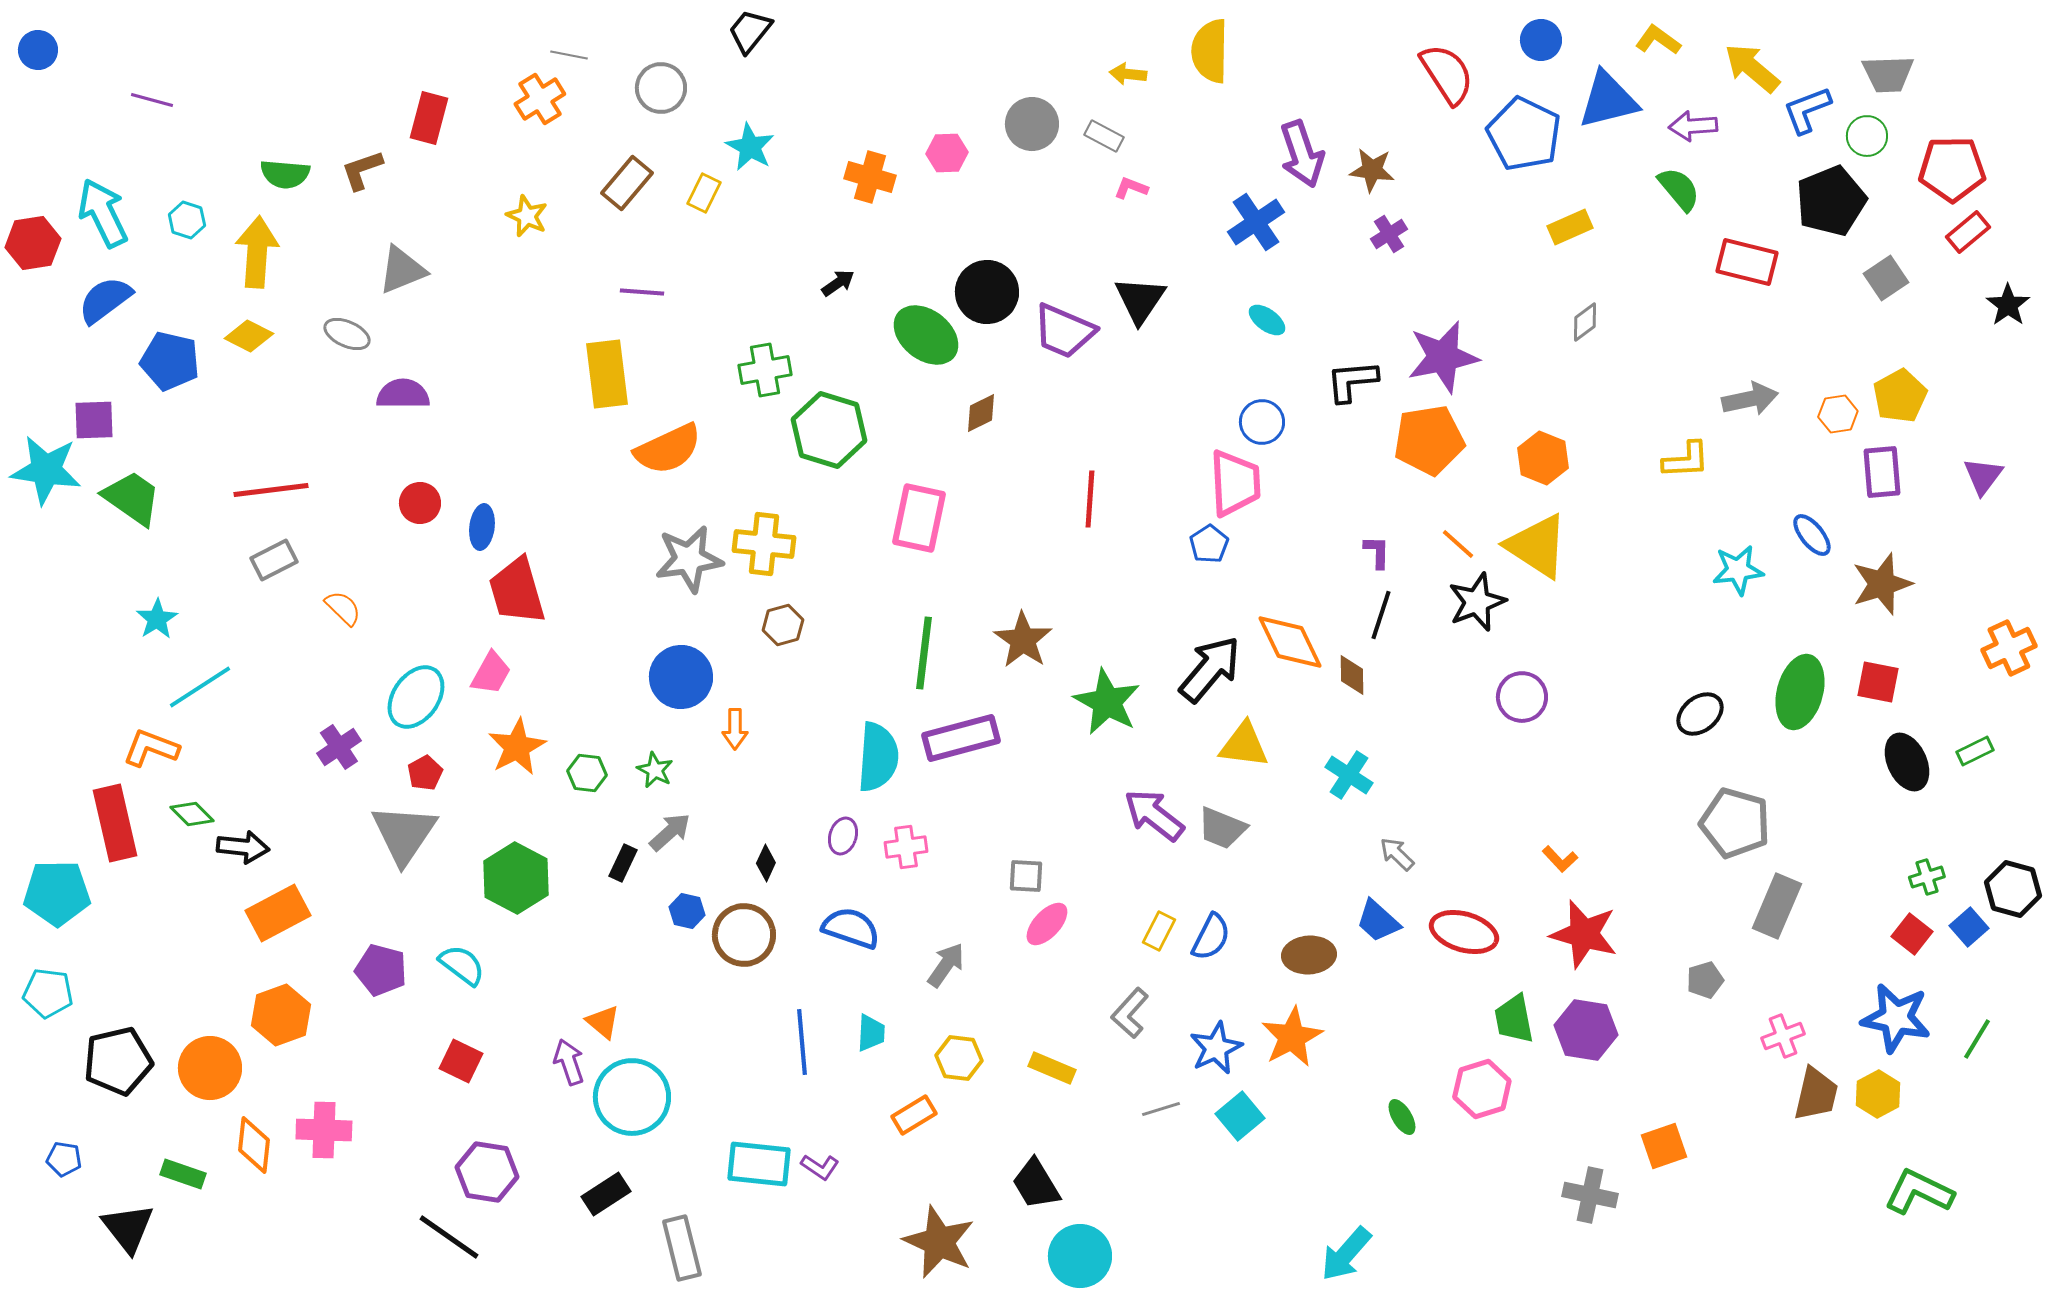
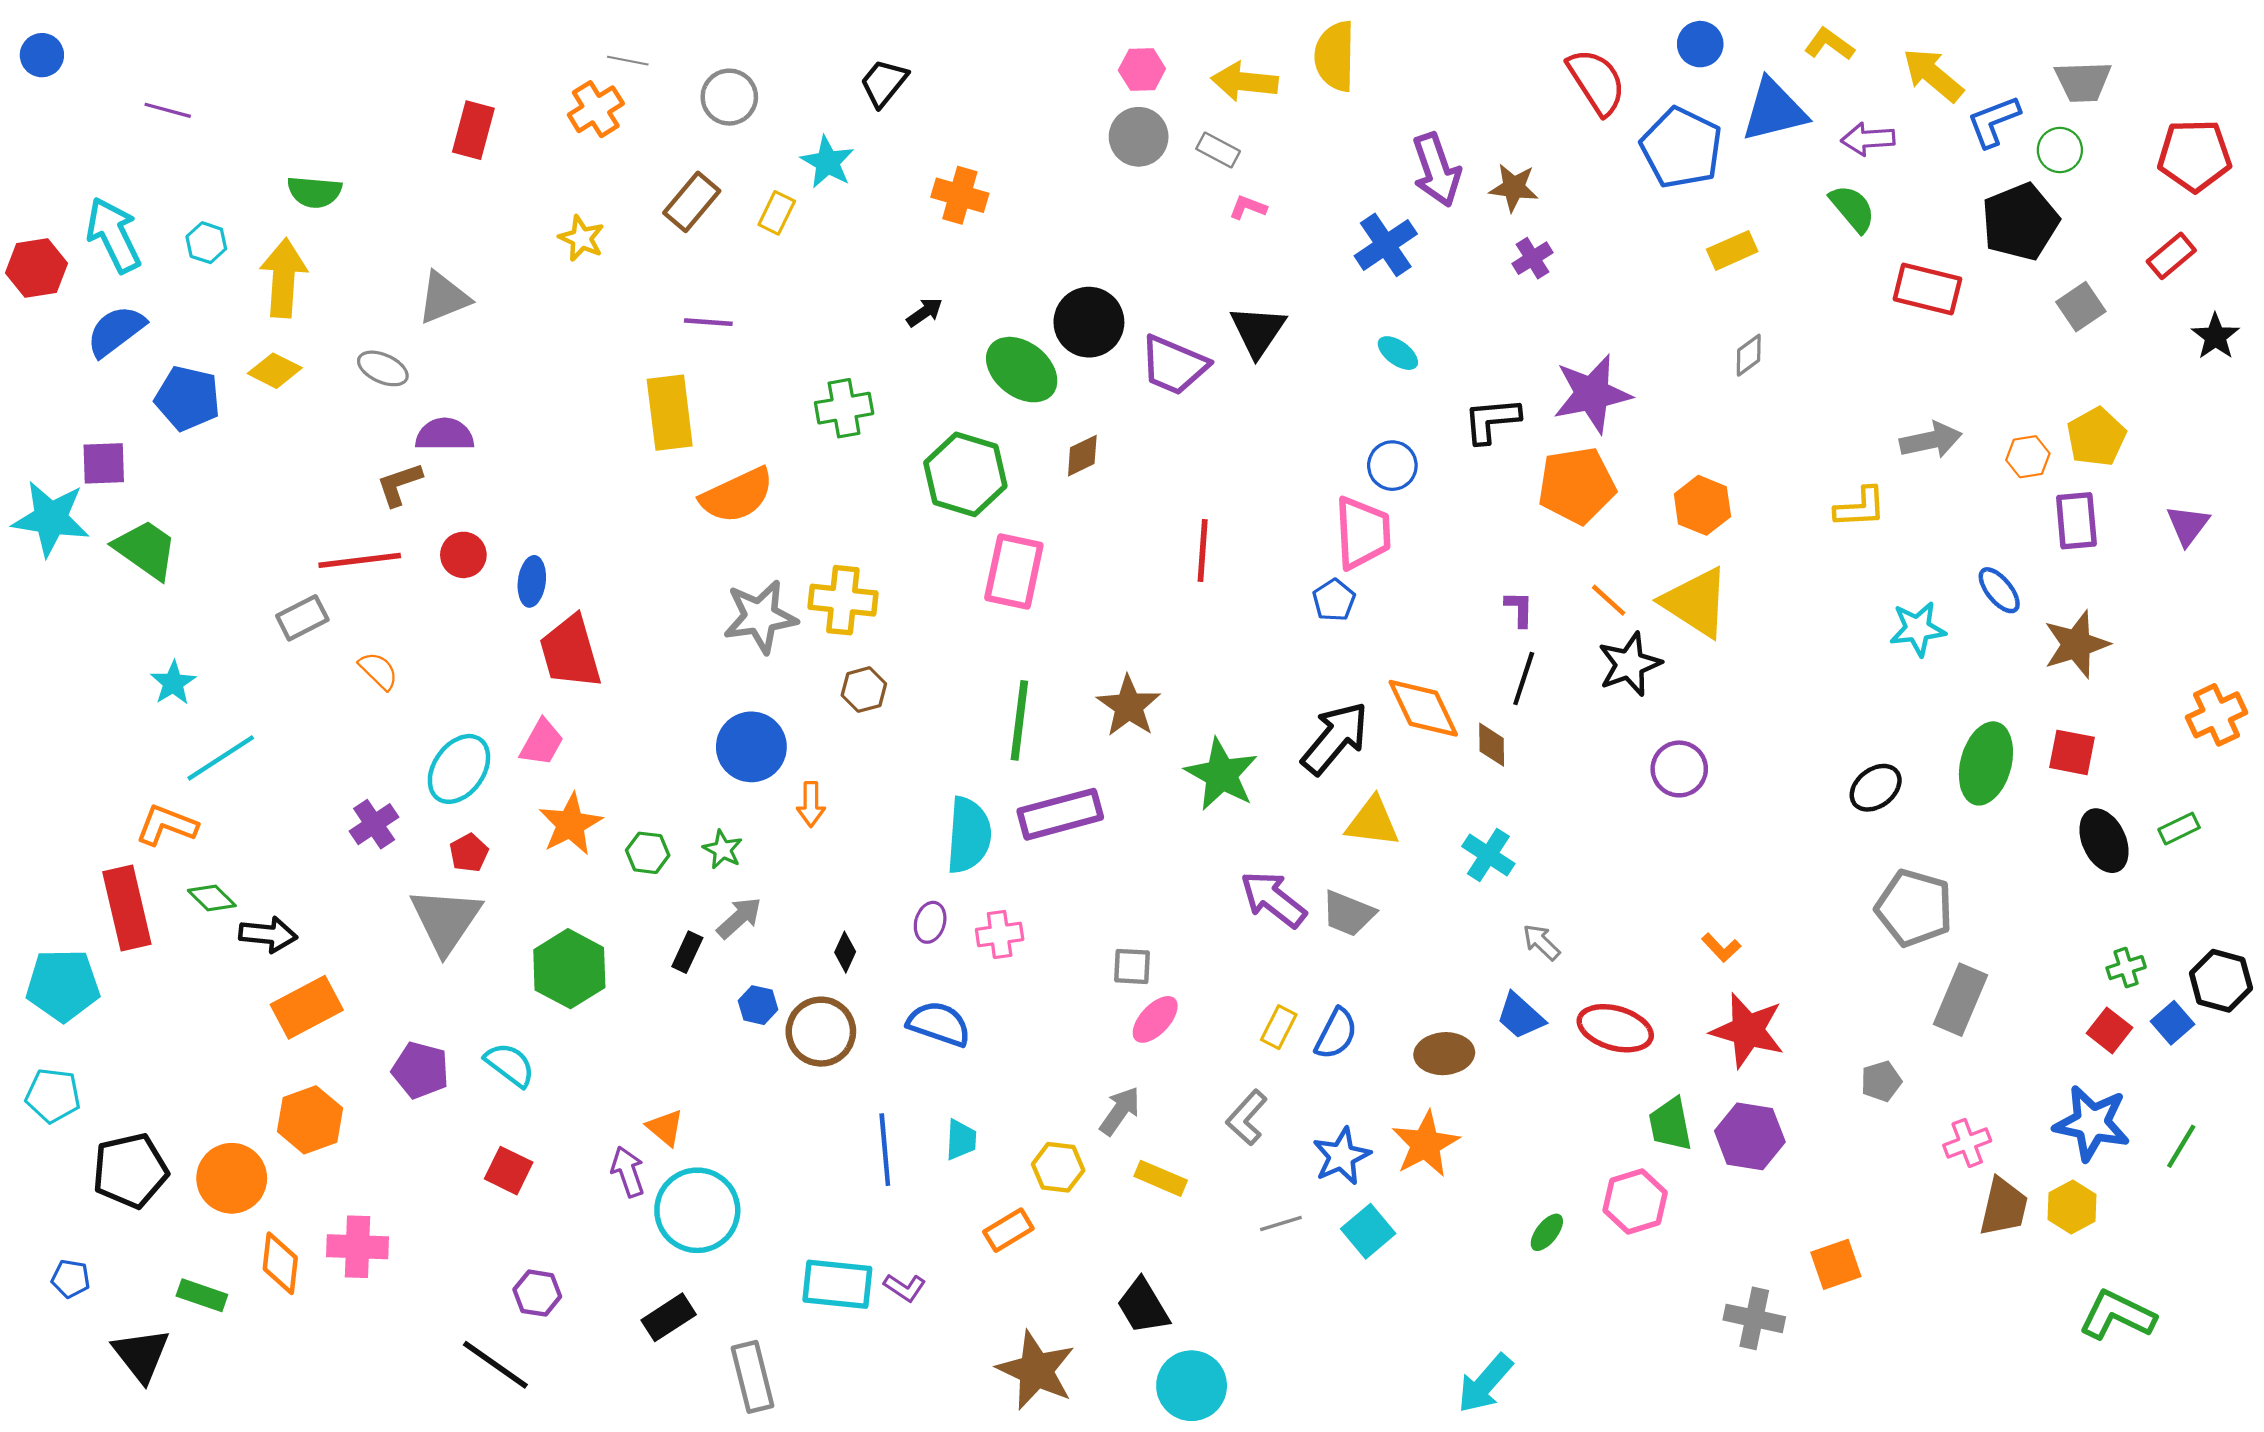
black trapezoid: (750, 31) -> (884, 83), moved
yellow arrow: (1128, 74) -> (1245, 82), size x1.6
pink hexagon: (947, 153) -> (1142, 69), moved
red pentagon: (1952, 169) -> (2194, 156), moved
brown L-shape: (362, 170) -> (399, 484), moved
green hexagon: (829, 430) -> (965, 474), moved
red line: (271, 490) -> (360, 560), moved
gray arrow: (946, 965) -> (1120, 1111), moved
green ellipse: (1402, 1117) -> (1547, 1232), turned 69
purple hexagon: (487, 1172) -> (537, 1293), size x0.7

